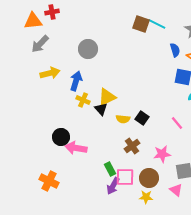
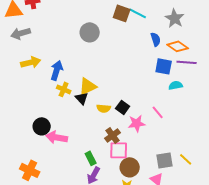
gray arrow: (40, 44) -> (21, 33), turned 30
gray circle: (88, 49) -> (90, 32), moved
pink star: (162, 154) -> (137, 123), moved
pink square: (125, 177) -> (119, 150), moved

